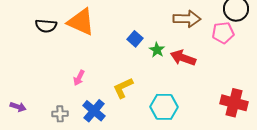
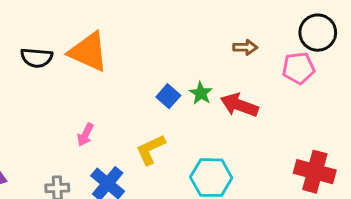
brown arrow: (187, 19) -> (245, 47), size x0.6
blue square: (135, 39) -> (168, 96), moved

